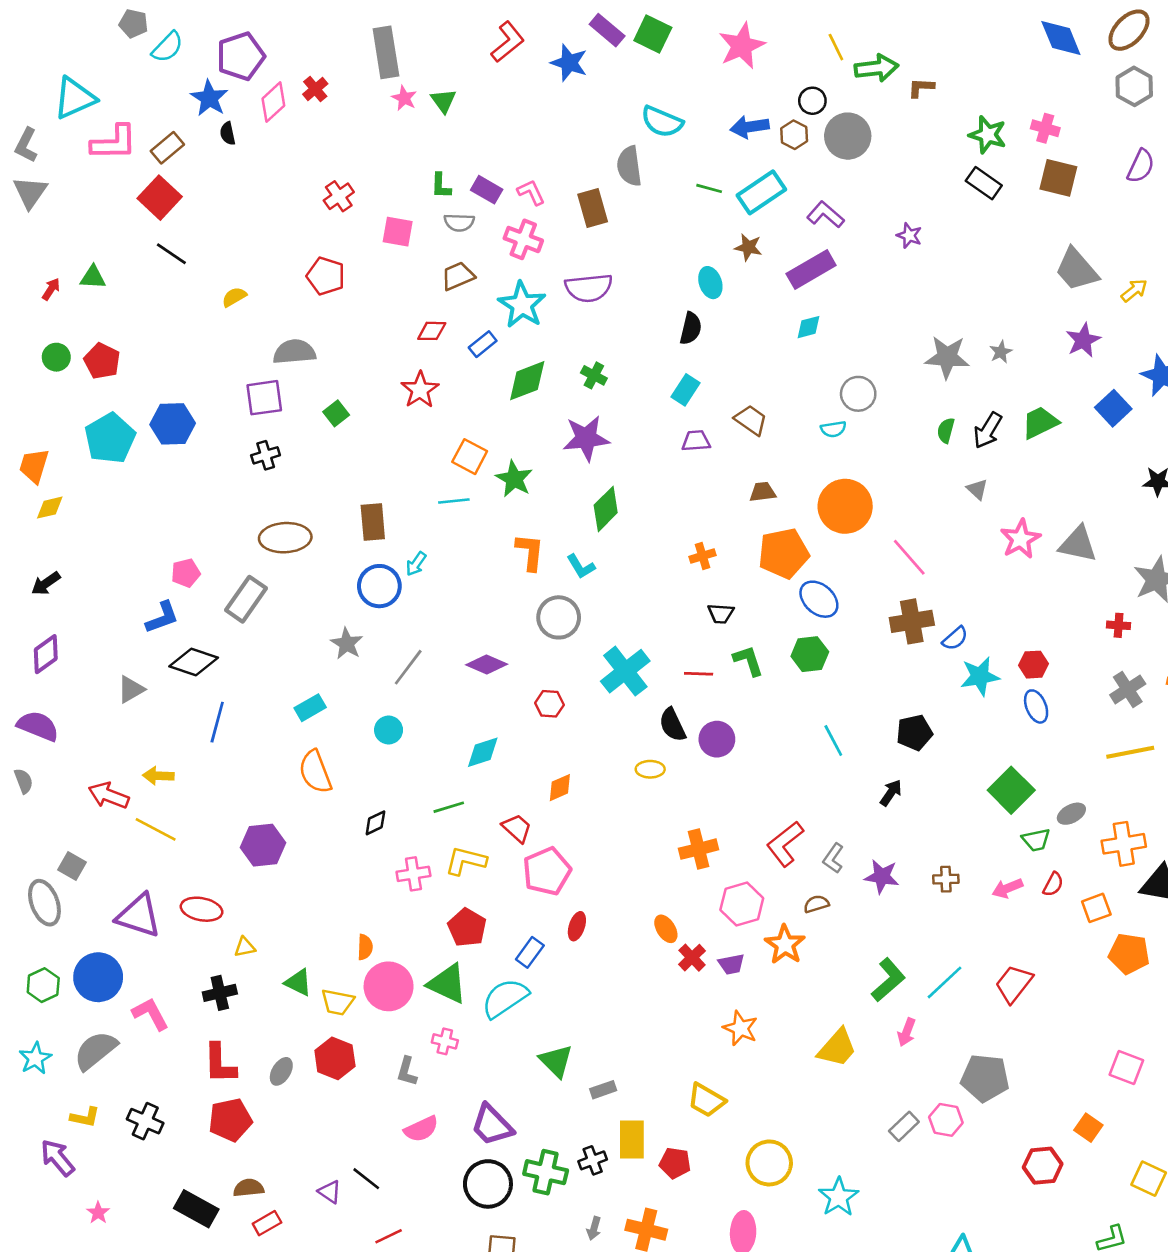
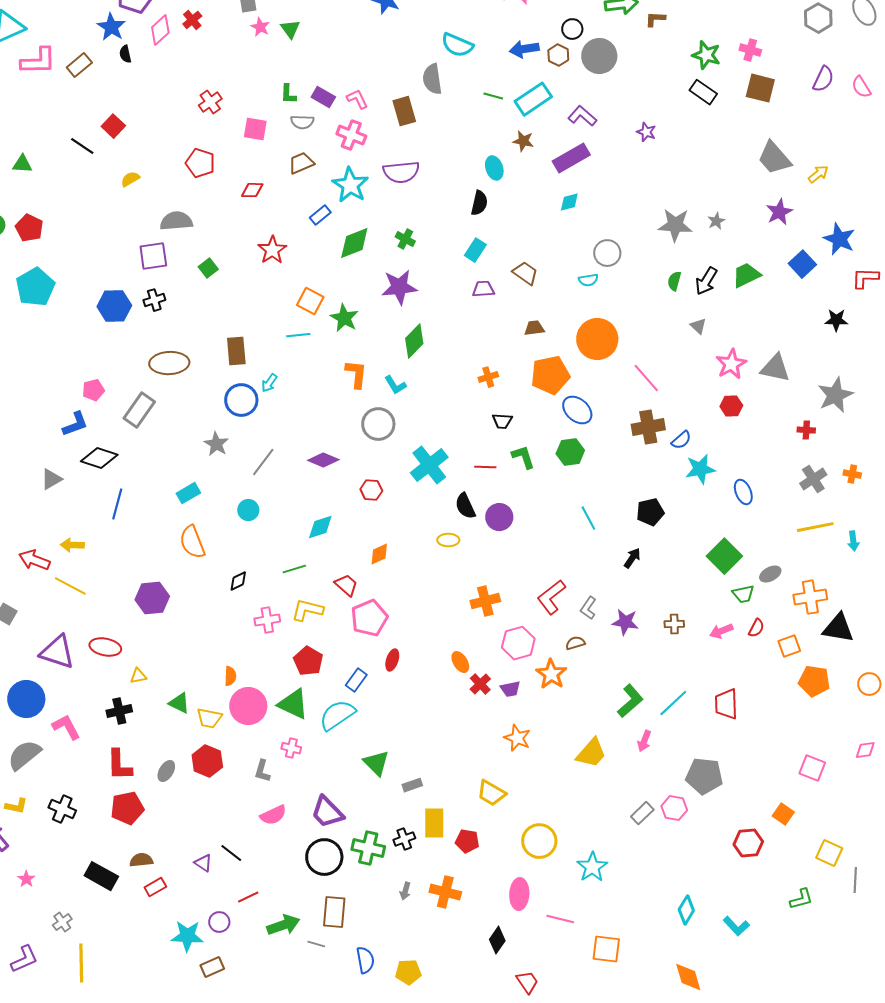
red square: (160, 198) -> (113, 126), moved, size x0.7
red diamond: (432, 331) -> (252, 190), moved
blue hexagon: (173, 424) -> (114, 306), moved
red hexagon: (1033, 665) -> (731, 406), moved
red trapezoid: (1014, 984) -> (726, 704), turned -40

